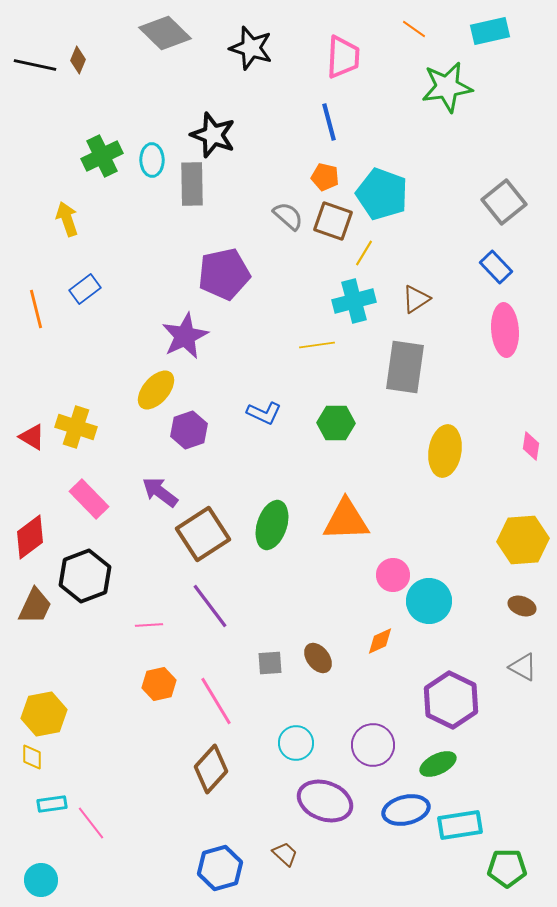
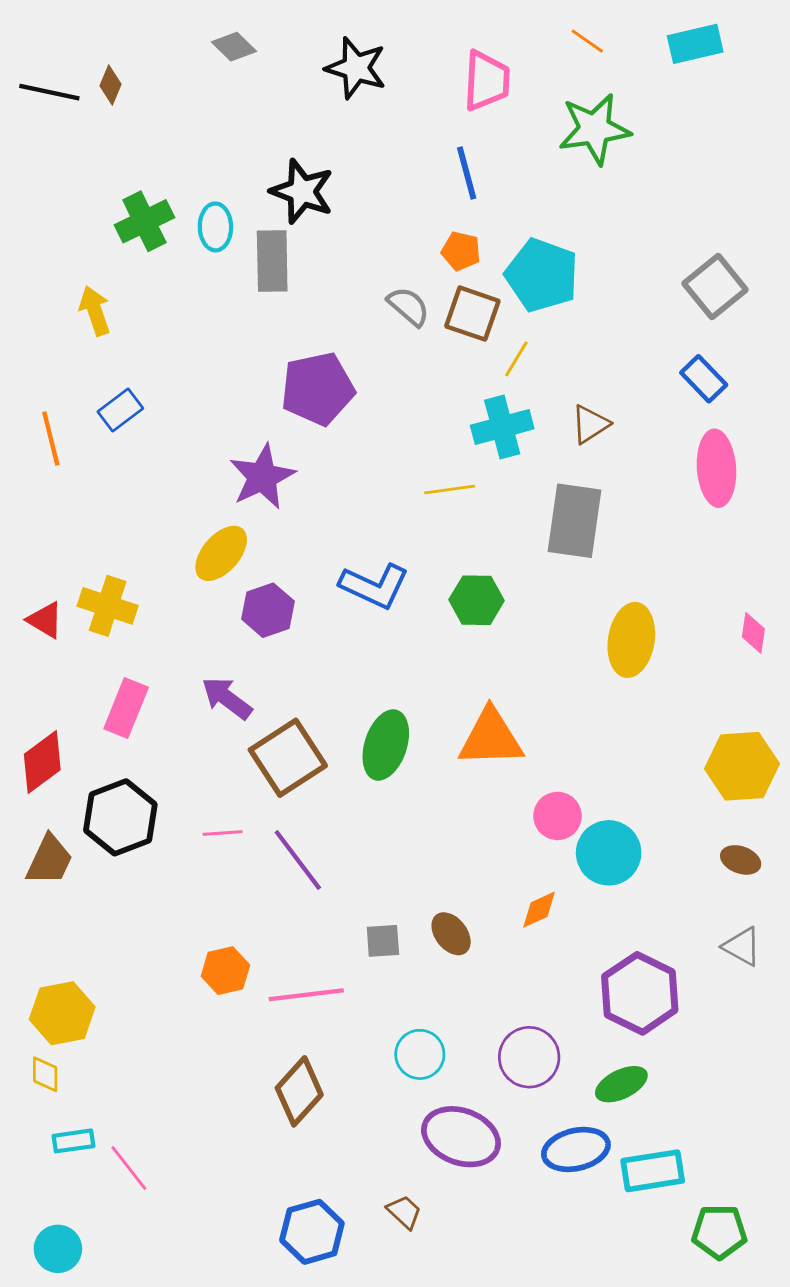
gray diamond: (165, 33) -> (234, 47), size x0.6
green star: (447, 87) -> (594, 129), moved
blue L-shape: (264, 413) -> (374, 586), size x1.4
pink rectangle: (89, 499) -> (126, 708), turned 66
pink line: (149, 625) -> (223, 833), moved
pink line: (216, 701) -> (306, 995), turned -66

